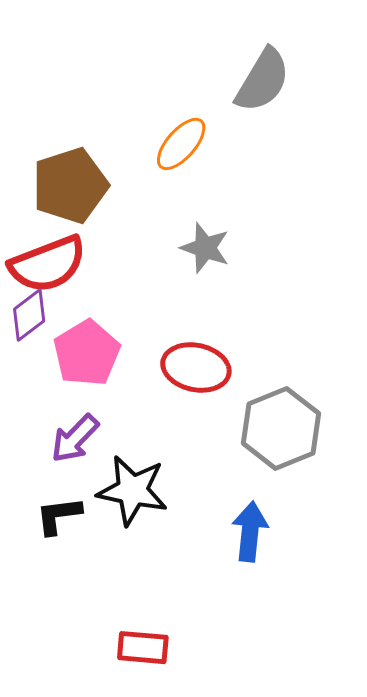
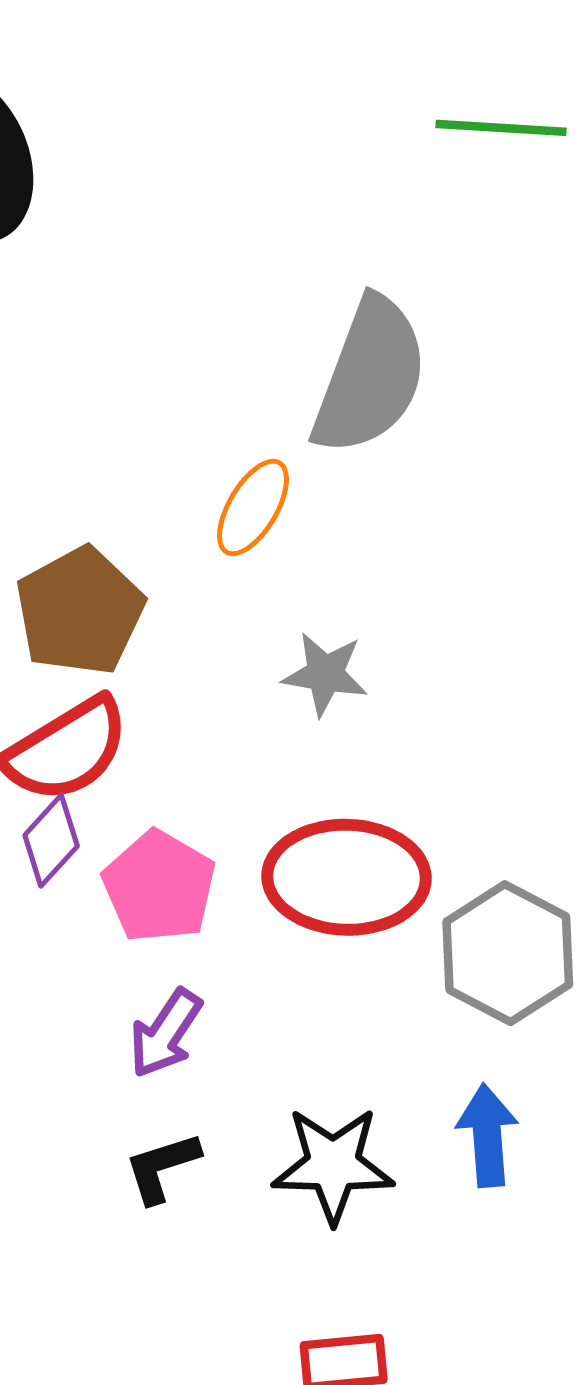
gray semicircle: (263, 80) -> (370, 376), size x1.4
red ellipse: (196, 368) -> (347, 877), size x1.4
black star: (132, 490) -> (333, 1165), moved

